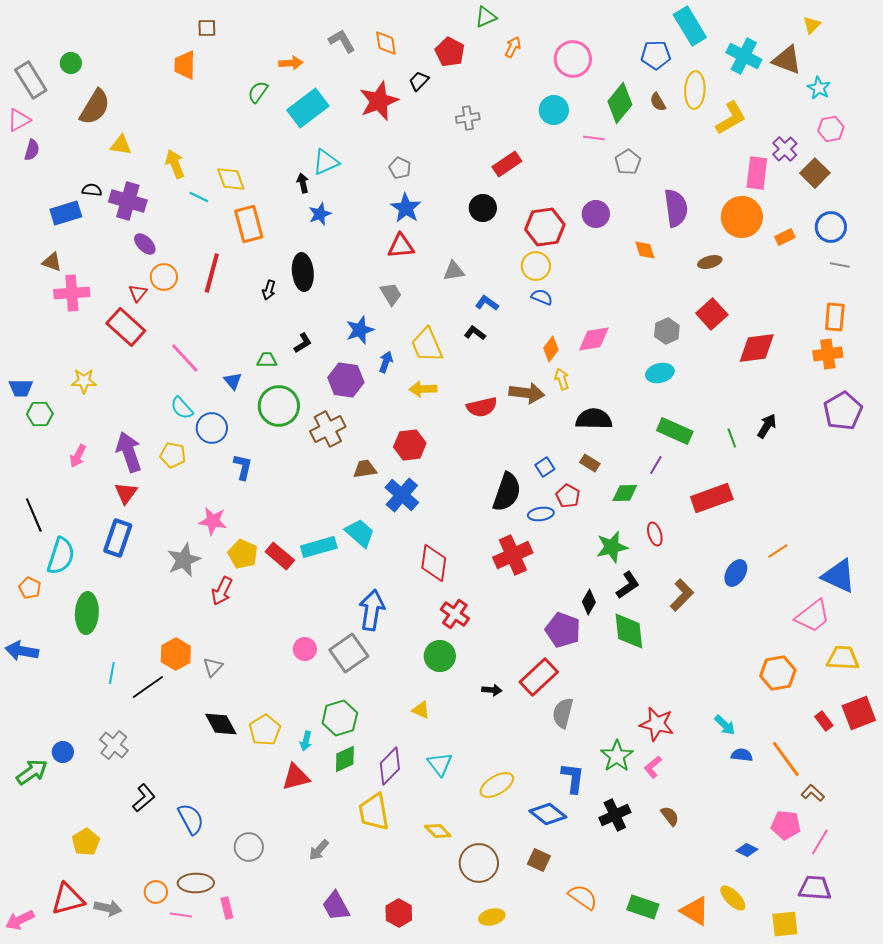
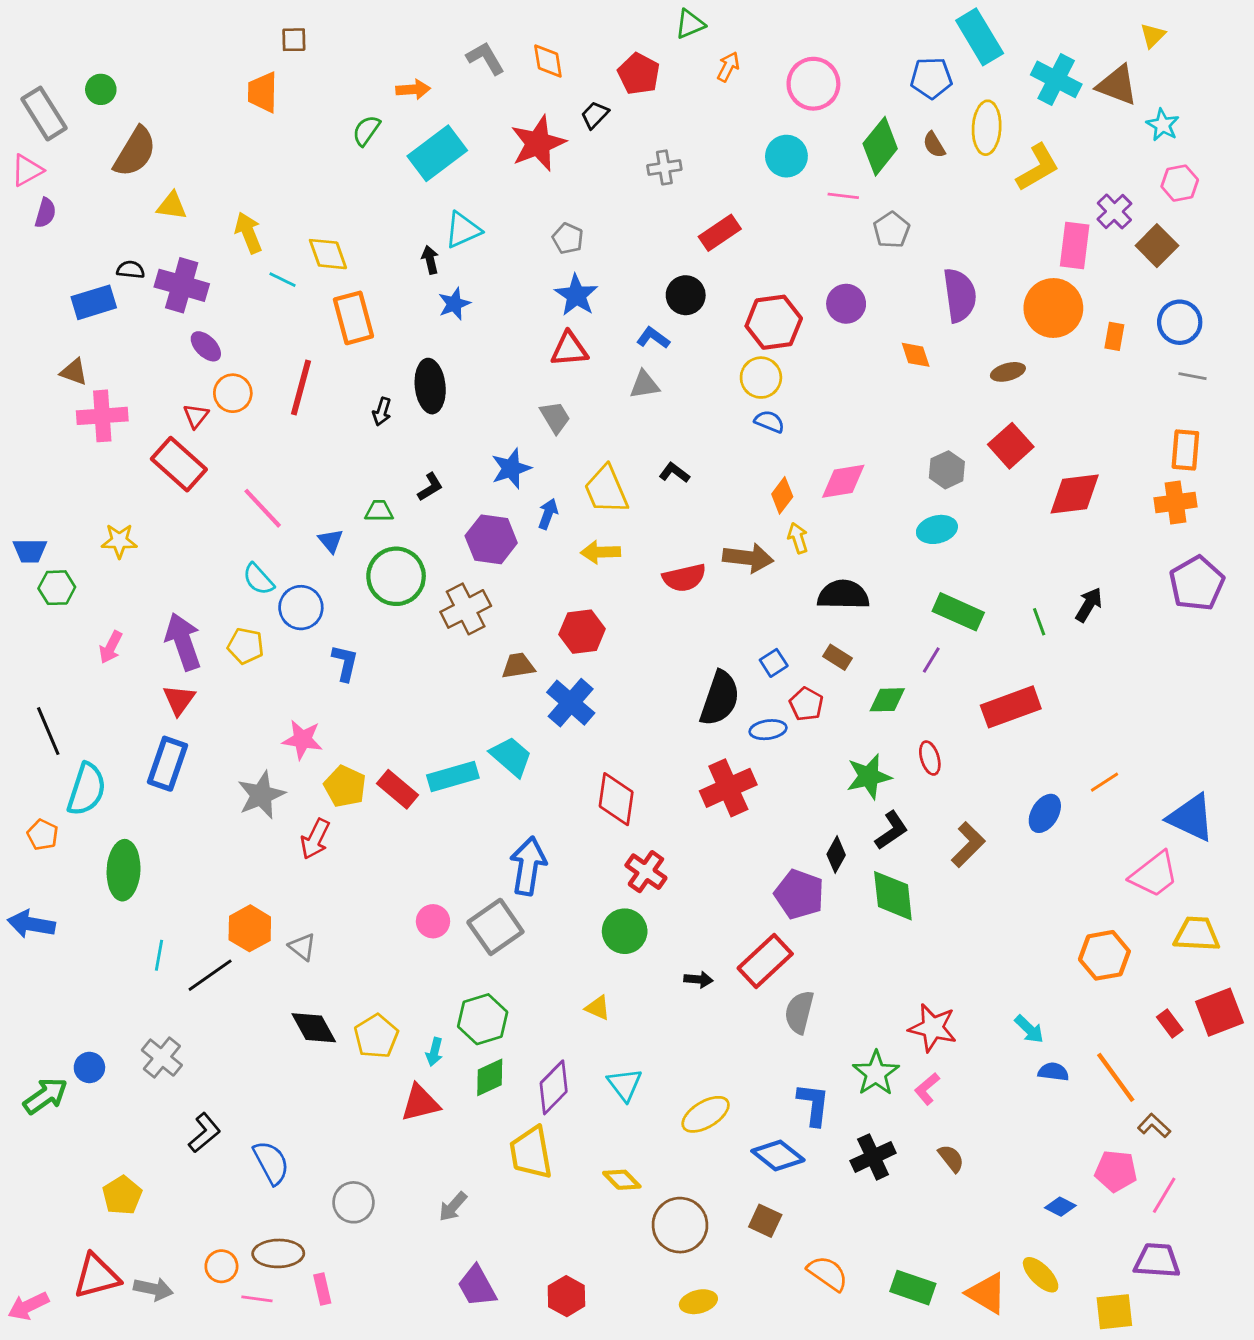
orange rectangle: (785, 237) -> (1114, 336), turned -54
blue L-shape: (487, 303) -> (653, 338), moved
gray triangle: (213, 667) -> (302, 947), turned -35

